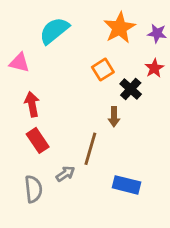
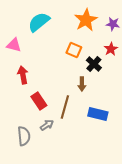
orange square: (103, 70) -> (74, 50), turned -35
red rectangle: (38, 140) -> (39, 101), moved
blue rectangle: (127, 185) -> (98, 114), moved

